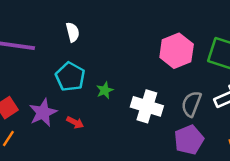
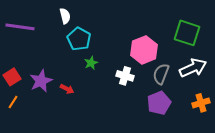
pink hexagon: (177, 51) -> (144, 50), moved
cyan pentagon: (70, 77) -> (79, 39), moved
white cross: (147, 106) -> (125, 76), size x0.7

